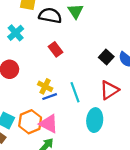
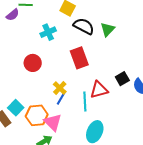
red rectangle: (56, 49) -> (79, 58), size x1.5
red triangle: (109, 90) -> (99, 90), moved
blue line: (50, 97) -> (61, 98), turned -56

